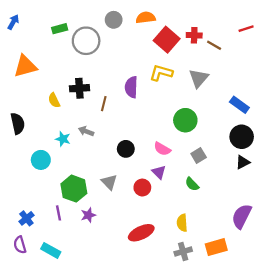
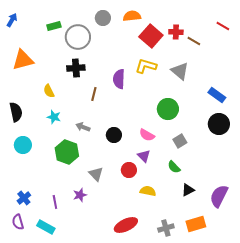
red line: (246, 29) -> (223, 26), turned 48
gray triangle: (199, 78) -> (180, 71), turned -30
black cross: (79, 88) -> (76, 68), moved
gray arrow: (86, 131) -> (83, 127), moved
cyan star: (63, 139) -> (54, 117), moved
cyan circle: (41, 160) -> (23, 145), moved
black triangle: (243, 162) -> (188, 190), moved
gray triangle: (109, 182) -> (96, 174), moved
green hexagon: (74, 189) -> (67, 152), moved
purple line: (58, 213) -> (55, 202), moved
yellow semicircle: (182, 223) -> (148, 191), moved, turned 105
red ellipse: (141, 233) -> (126, 225), moved

